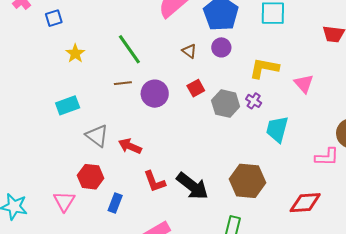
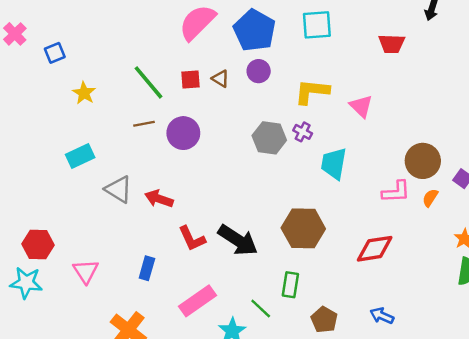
red square: (196, 88) -> (190, 80), moved, turned 30
red hexagon: (91, 177) -> (38, 244), moved

